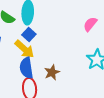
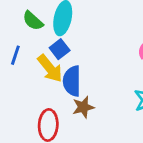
blue semicircle: (26, 68) -> (72, 81), moved

